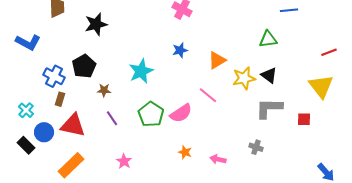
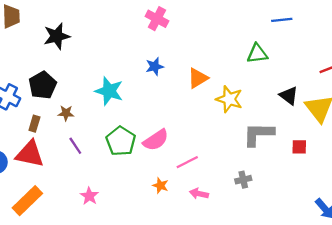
cyan star: (141, 71) -> (109, 91), turned -30
black triangle: (269, 75) -> (289, 96), moved
yellow star: (244, 78) -> (229, 99), turned 30
pink line: (208, 95) -> (187, 162), moved, turned -66
brown rectangle: (60, 99) -> (34, 124), moved
gray cross: (256, 147) -> (243, 180), turned -32

